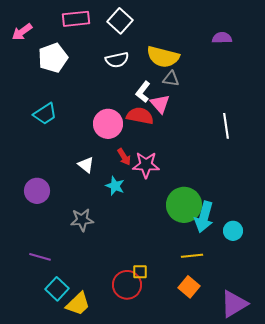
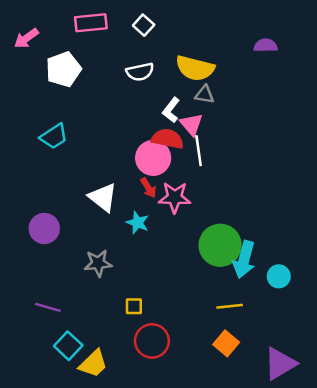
white square: (120, 21) -> (144, 25), size x0.7
pink circle: (108, 124) -> (153, 158), moved
white line: (226, 126) -> (199, 151), moved
white triangle: (86, 165) -> (103, 197), size x1.5
yellow square: (140, 272) -> (134, 306), moved

